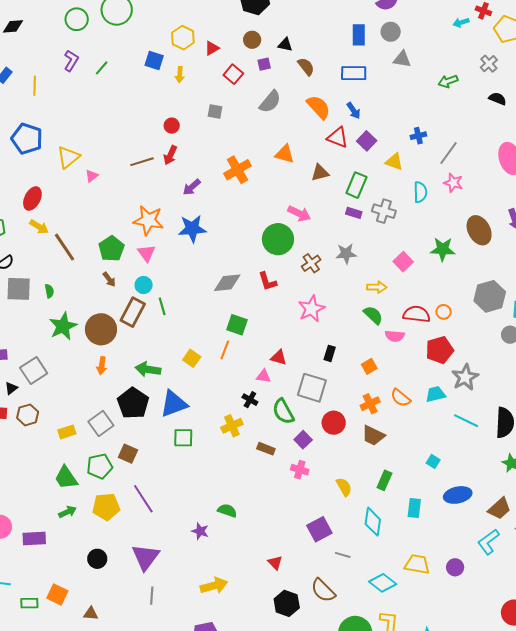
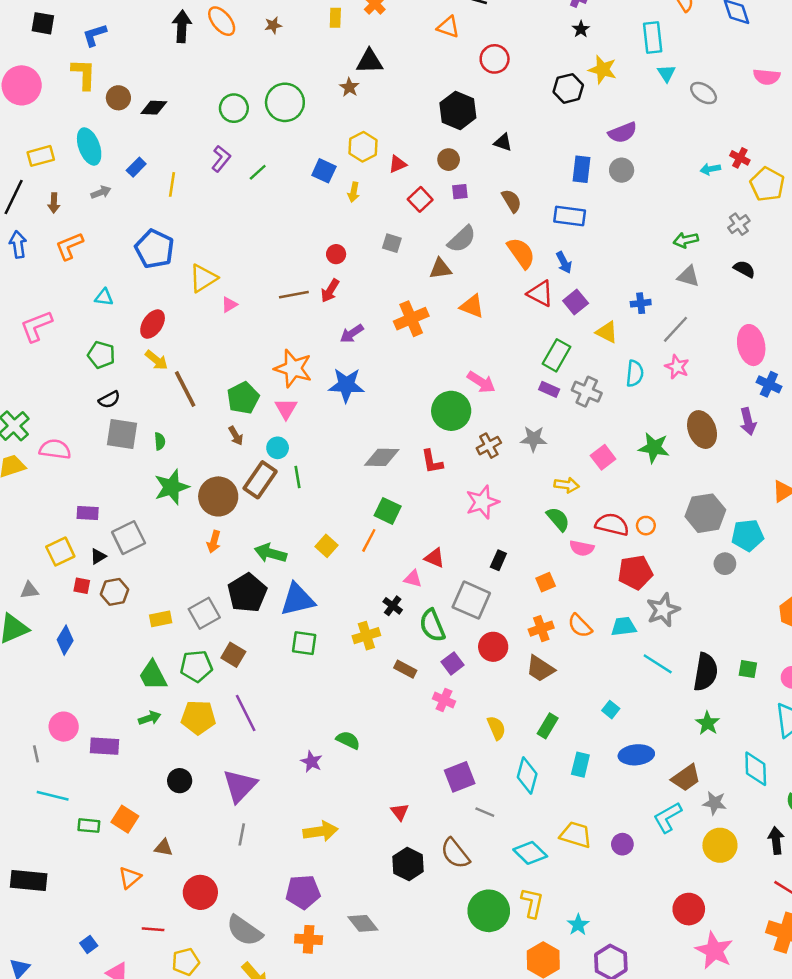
black triangle: (285, 45) -> (503, 142), moved
gray triangle: (402, 59) -> (688, 276), moved
brown triangle: (320, 173) -> (440, 269), moved

